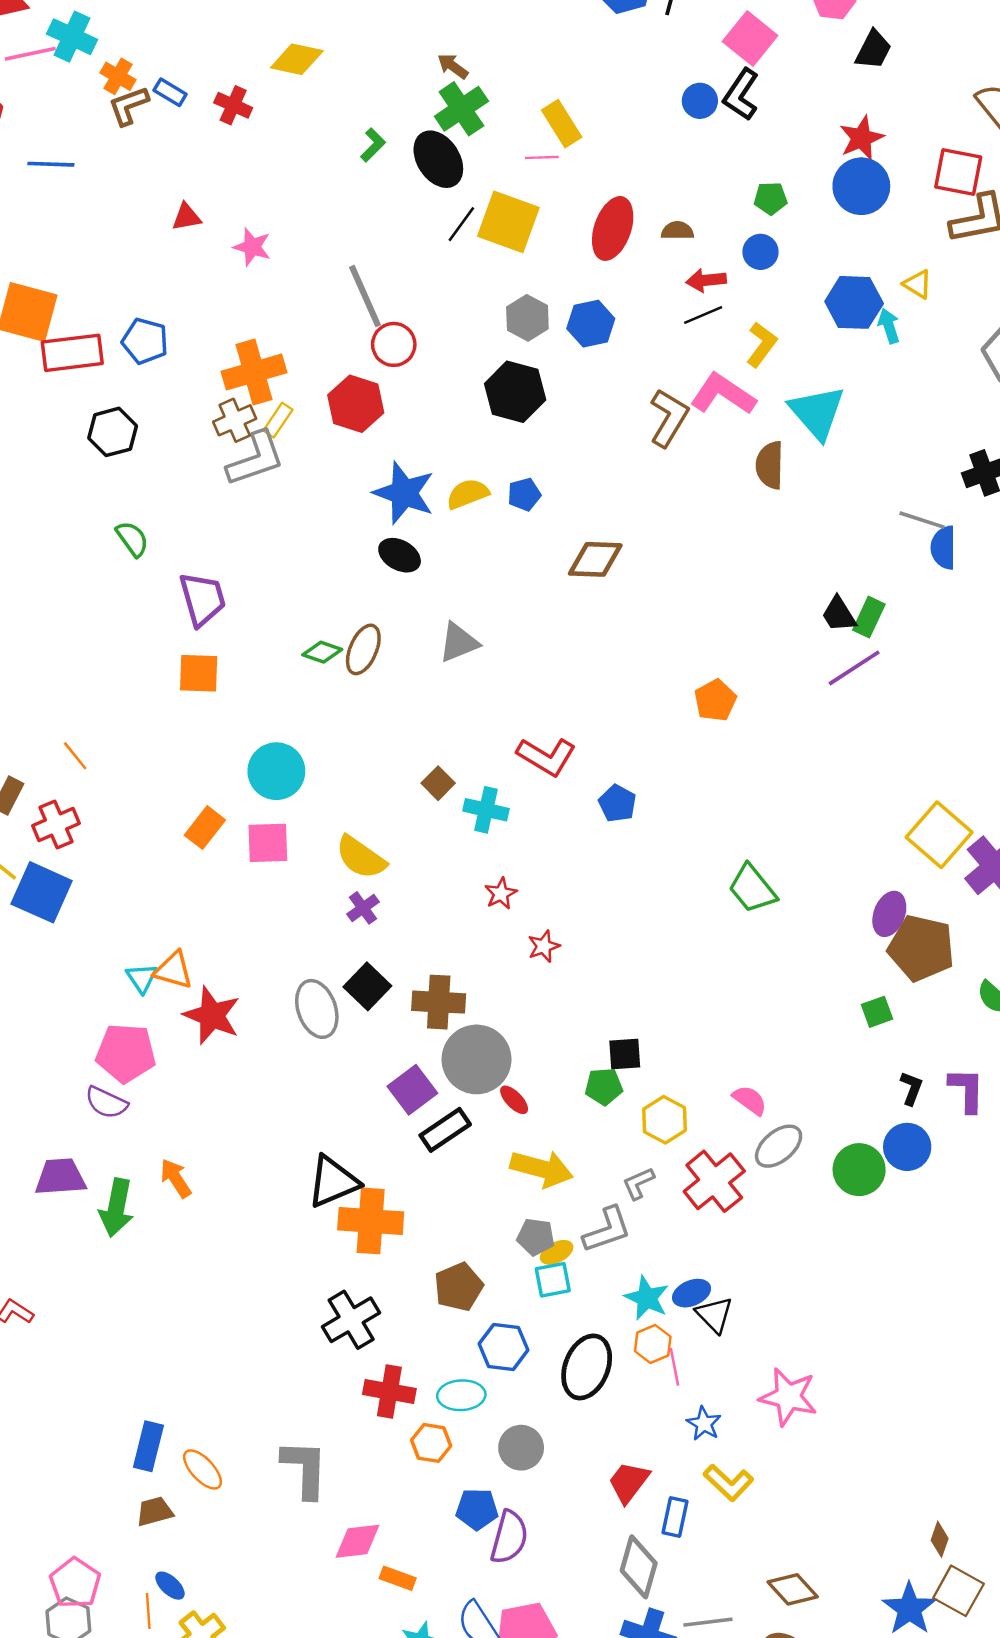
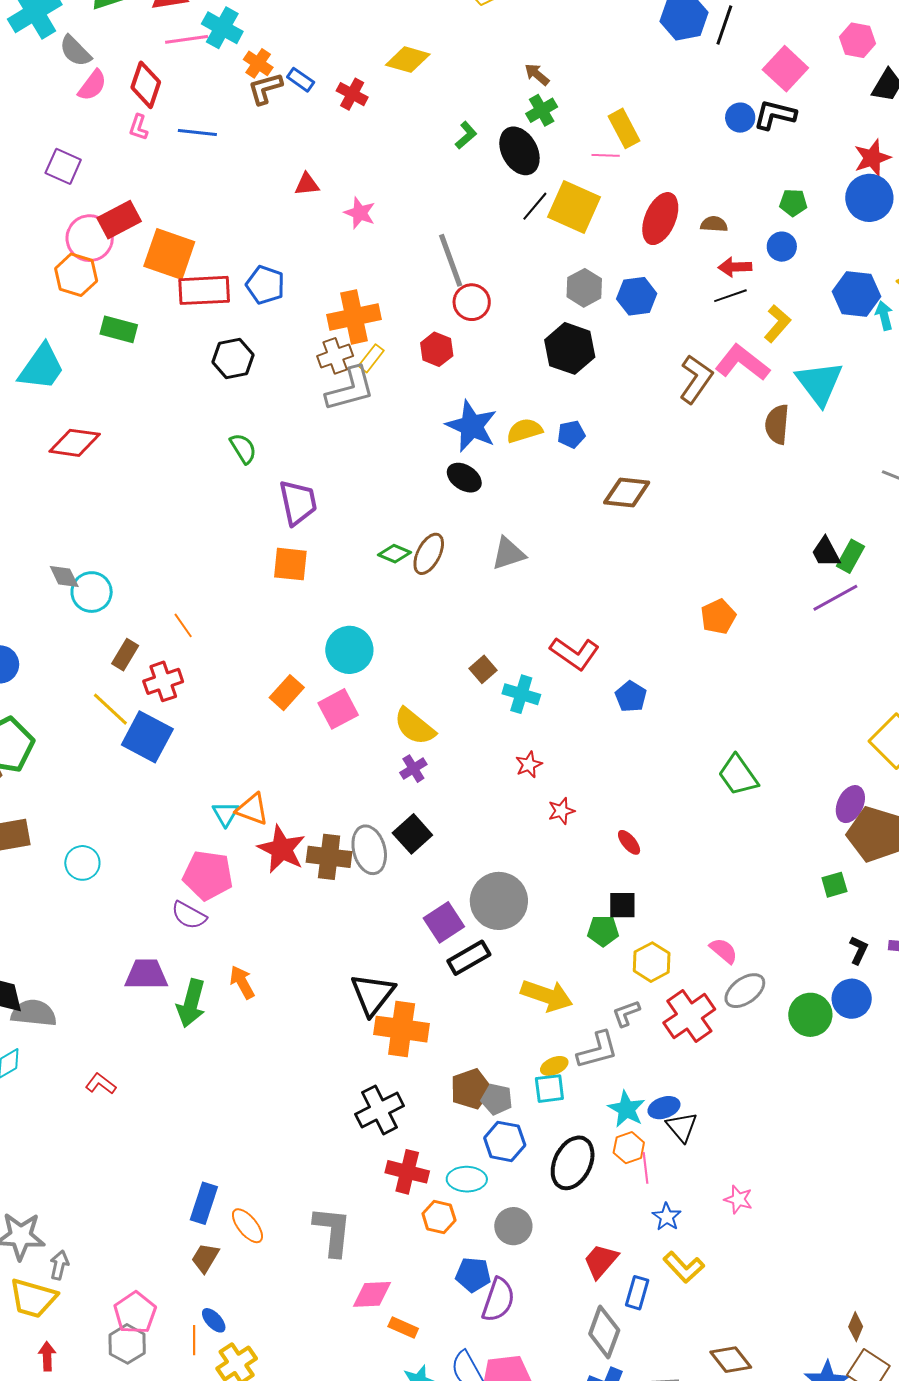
black L-shape: (741, 95) -> (775, 115), turned 66
green cross: (461, 109) -> (542, 110), size x0.7
red hexagon: (356, 404) -> (437, 349), size x0.7
pink square: (268, 843) -> (338, 709), turned -30
brown cross: (439, 1002) -> (329, 857), moved
red ellipse: (514, 1100) -> (629, 842), moved
black triangle: (333, 1182) -> (373, 994), turned -33
gray pentagon: (536, 1237) -> (497, 1099), moved
pink star: (788, 1397) -> (738, 1199), size x0.6
brown trapezoid: (155, 1511) -> (205, 1258), turned -48

